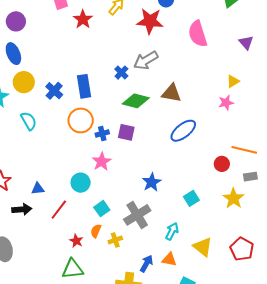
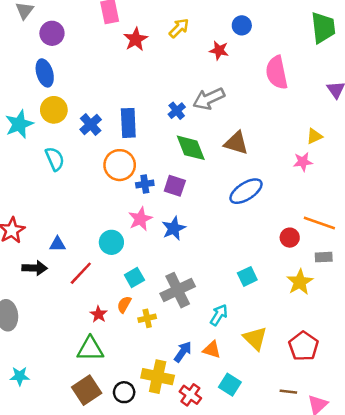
red star: (150, 21) -> (219, 50), size x0.6
green diamond: (136, 101) -> (191, 148), turned 48
blue star: (152, 182) -> (174, 228), moved

